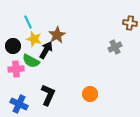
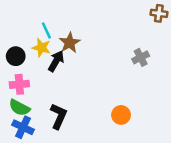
cyan line: (28, 22) -> (46, 30), moved
brown cross: (130, 23) -> (159, 13), moved
green semicircle: (31, 61) -> (19, 108), moved
orange circle: (90, 94) -> (121, 115), moved

